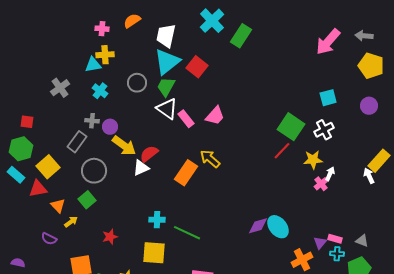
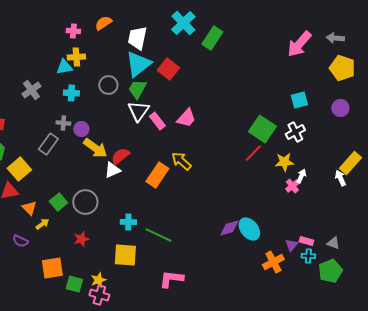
cyan cross: (100, 91) -> (71, 93), turned -35
white triangle: (167, 109) -> (138, 111), turned 30
gray circle: (94, 171) -> (85, 202), moved

